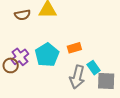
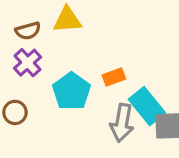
purple cross: (20, 57) -> (27, 63), moved
cyan rectangle: (94, 68) -> (147, 106), size x1.6

